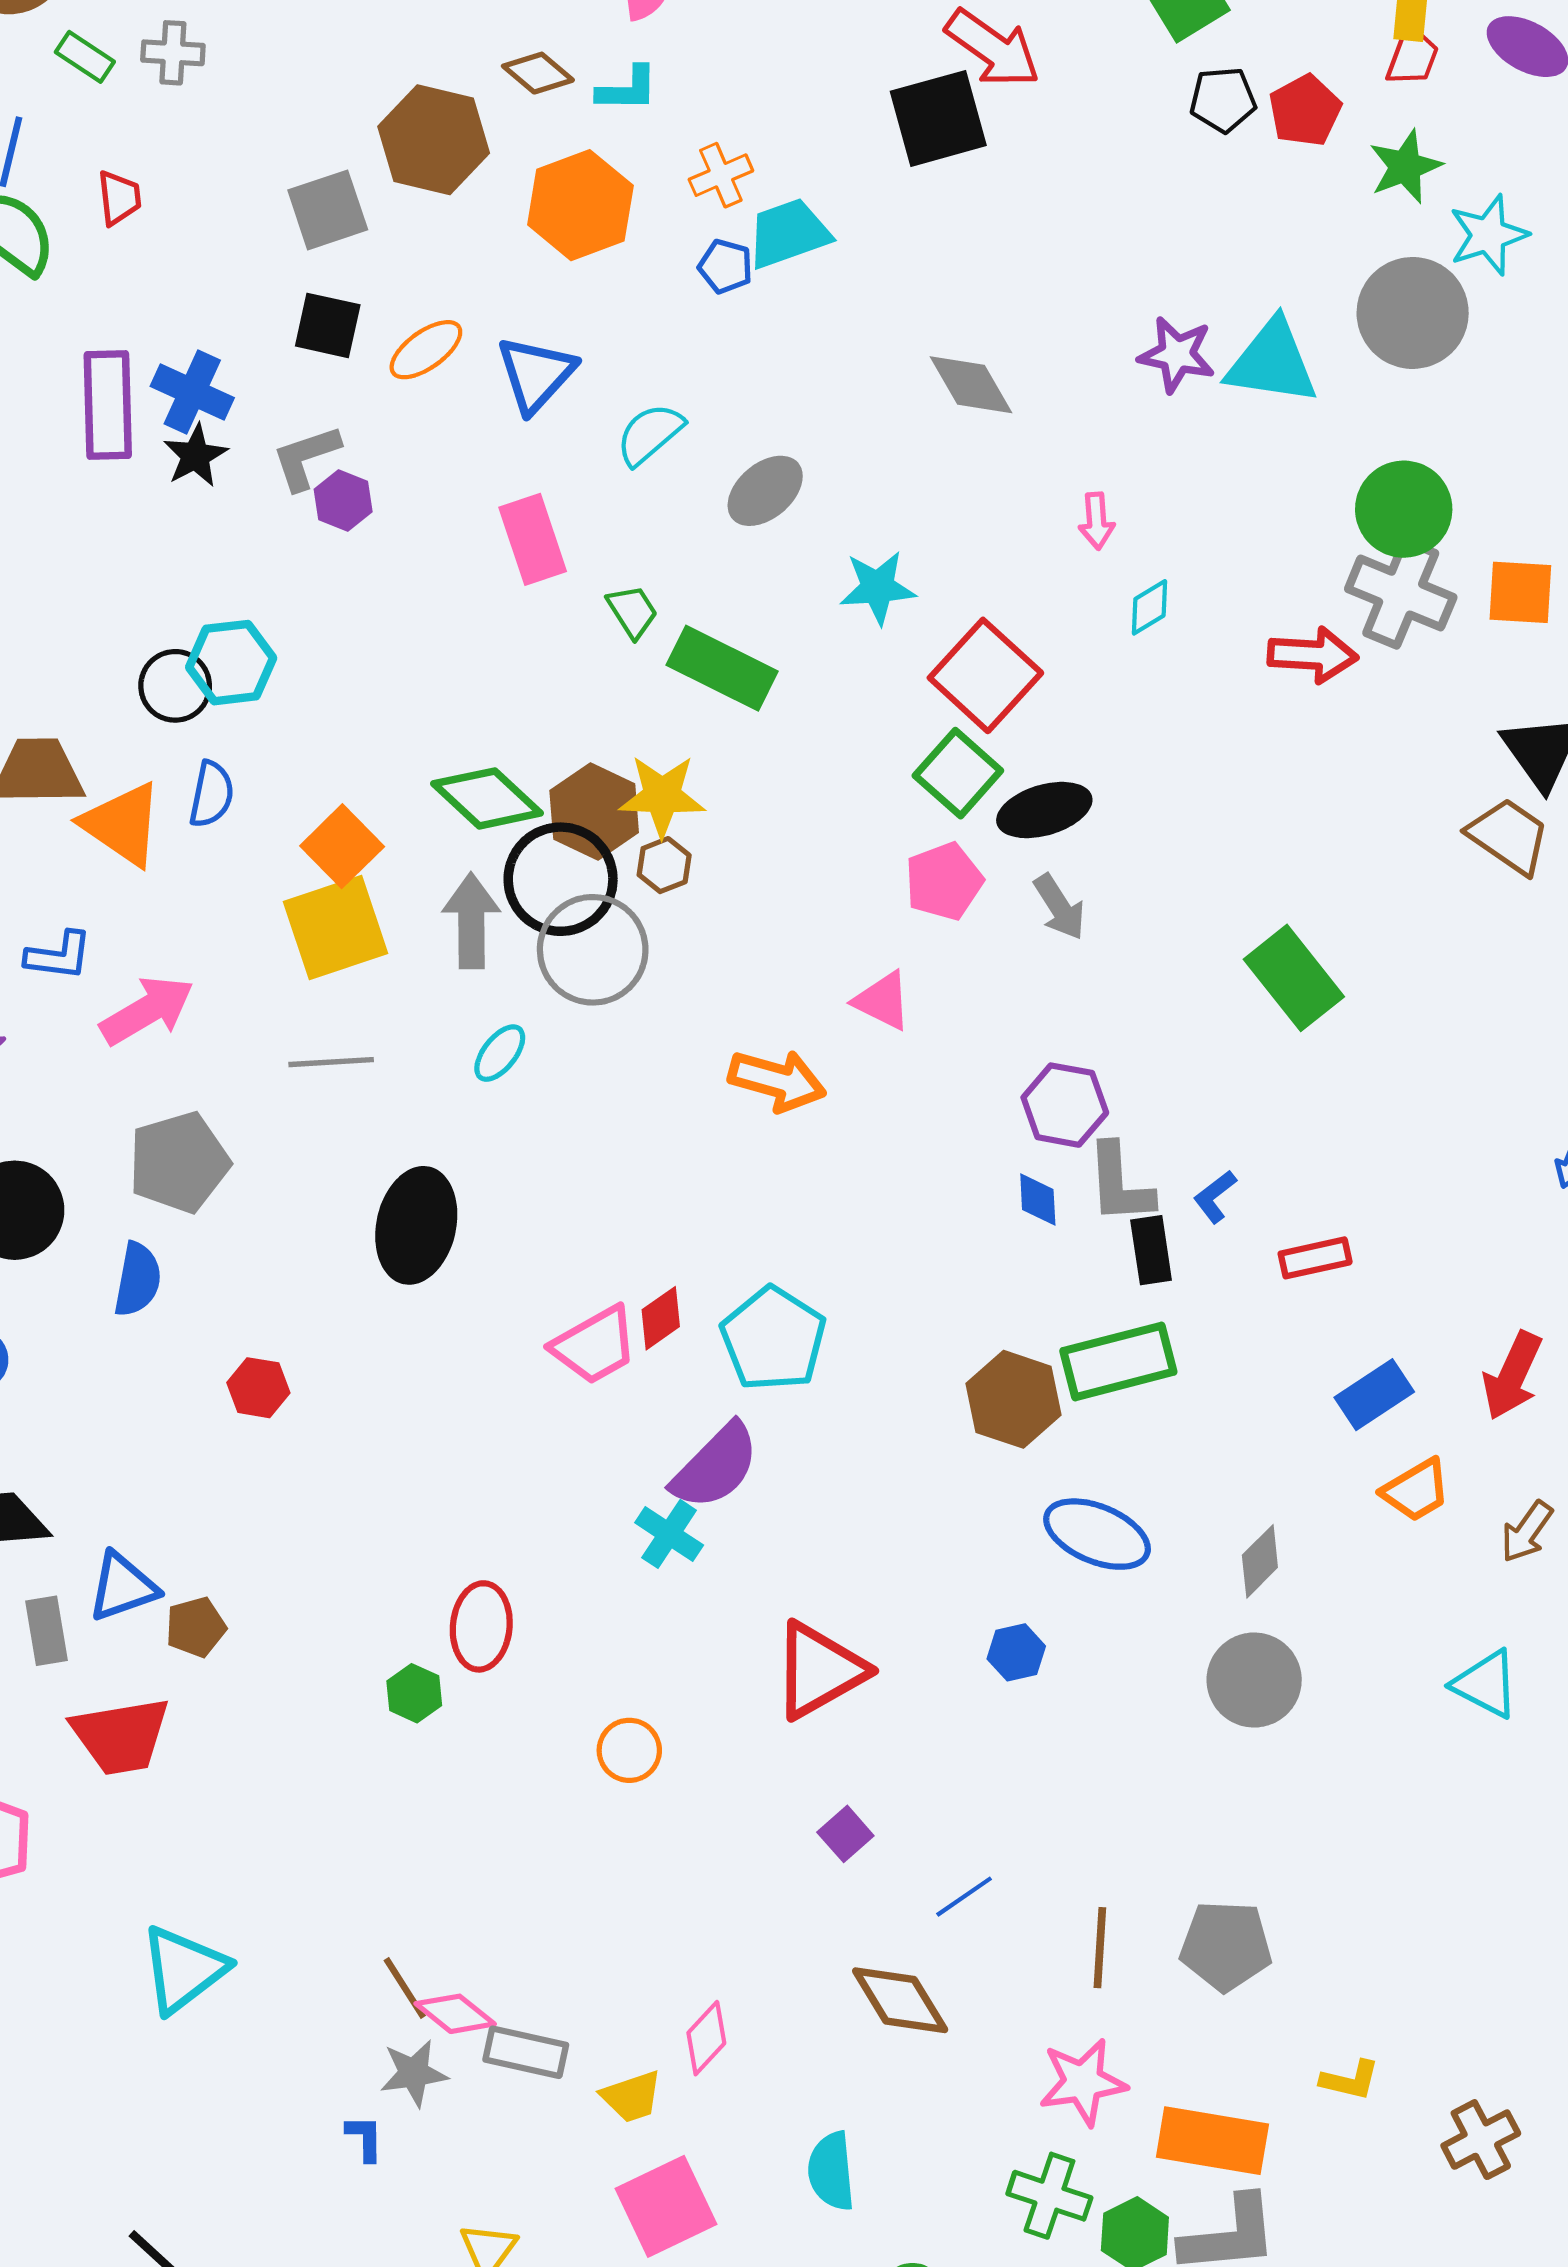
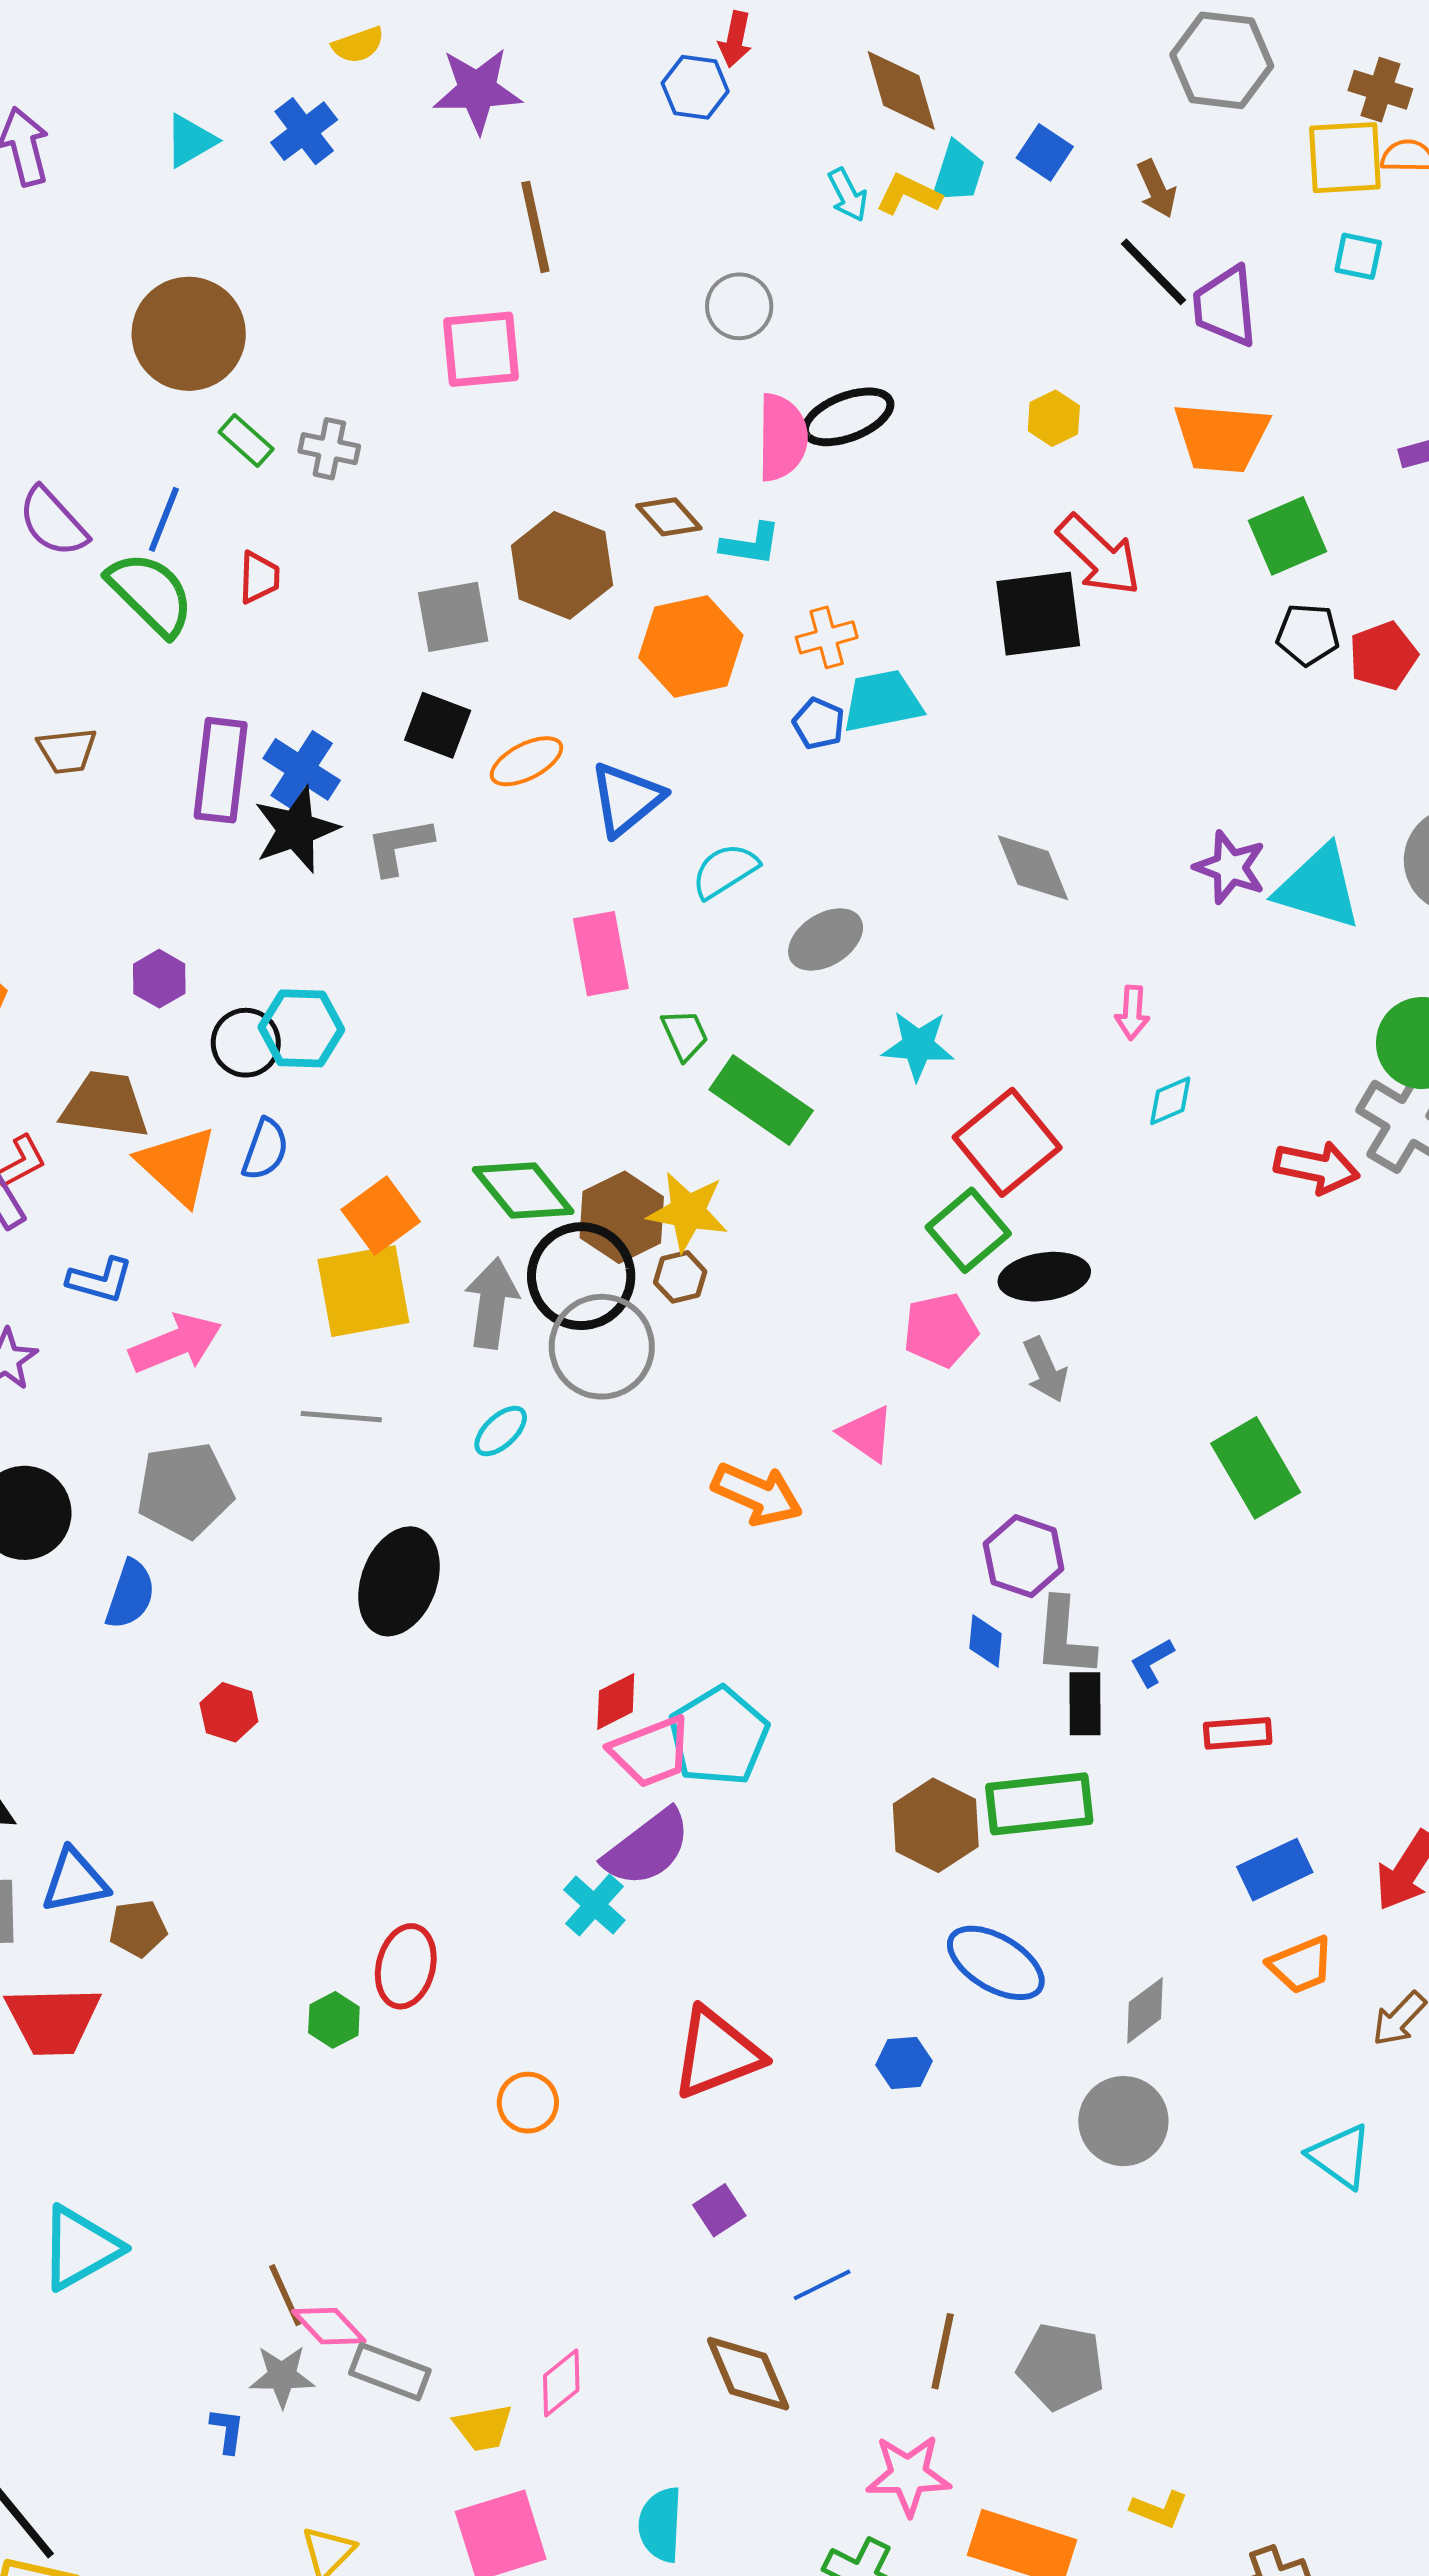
black star: (195, 456) -> (296, 829), size x1.4
purple hexagon: (343, 500) -> (159, 979), moved
pink trapezoid: (595, 1345) -> (651, 1752), moved

